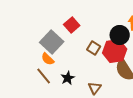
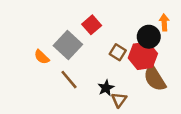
orange semicircle: (48, 59) -> (42, 57), moved
brown line: (44, 76) -> (69, 80), moved
black star: (68, 78) -> (106, 88), moved

